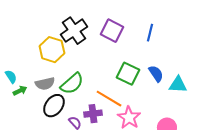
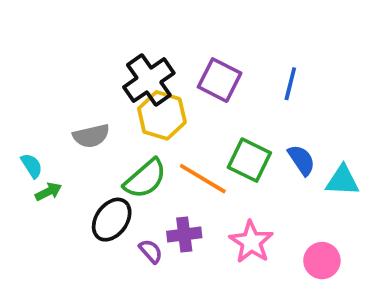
yellow hexagon: (52, 50) -> (162, 115), moved
gray semicircle: (45, 84) -> (91, 136), moved
orange line: (109, 99) -> (203, 179), moved

